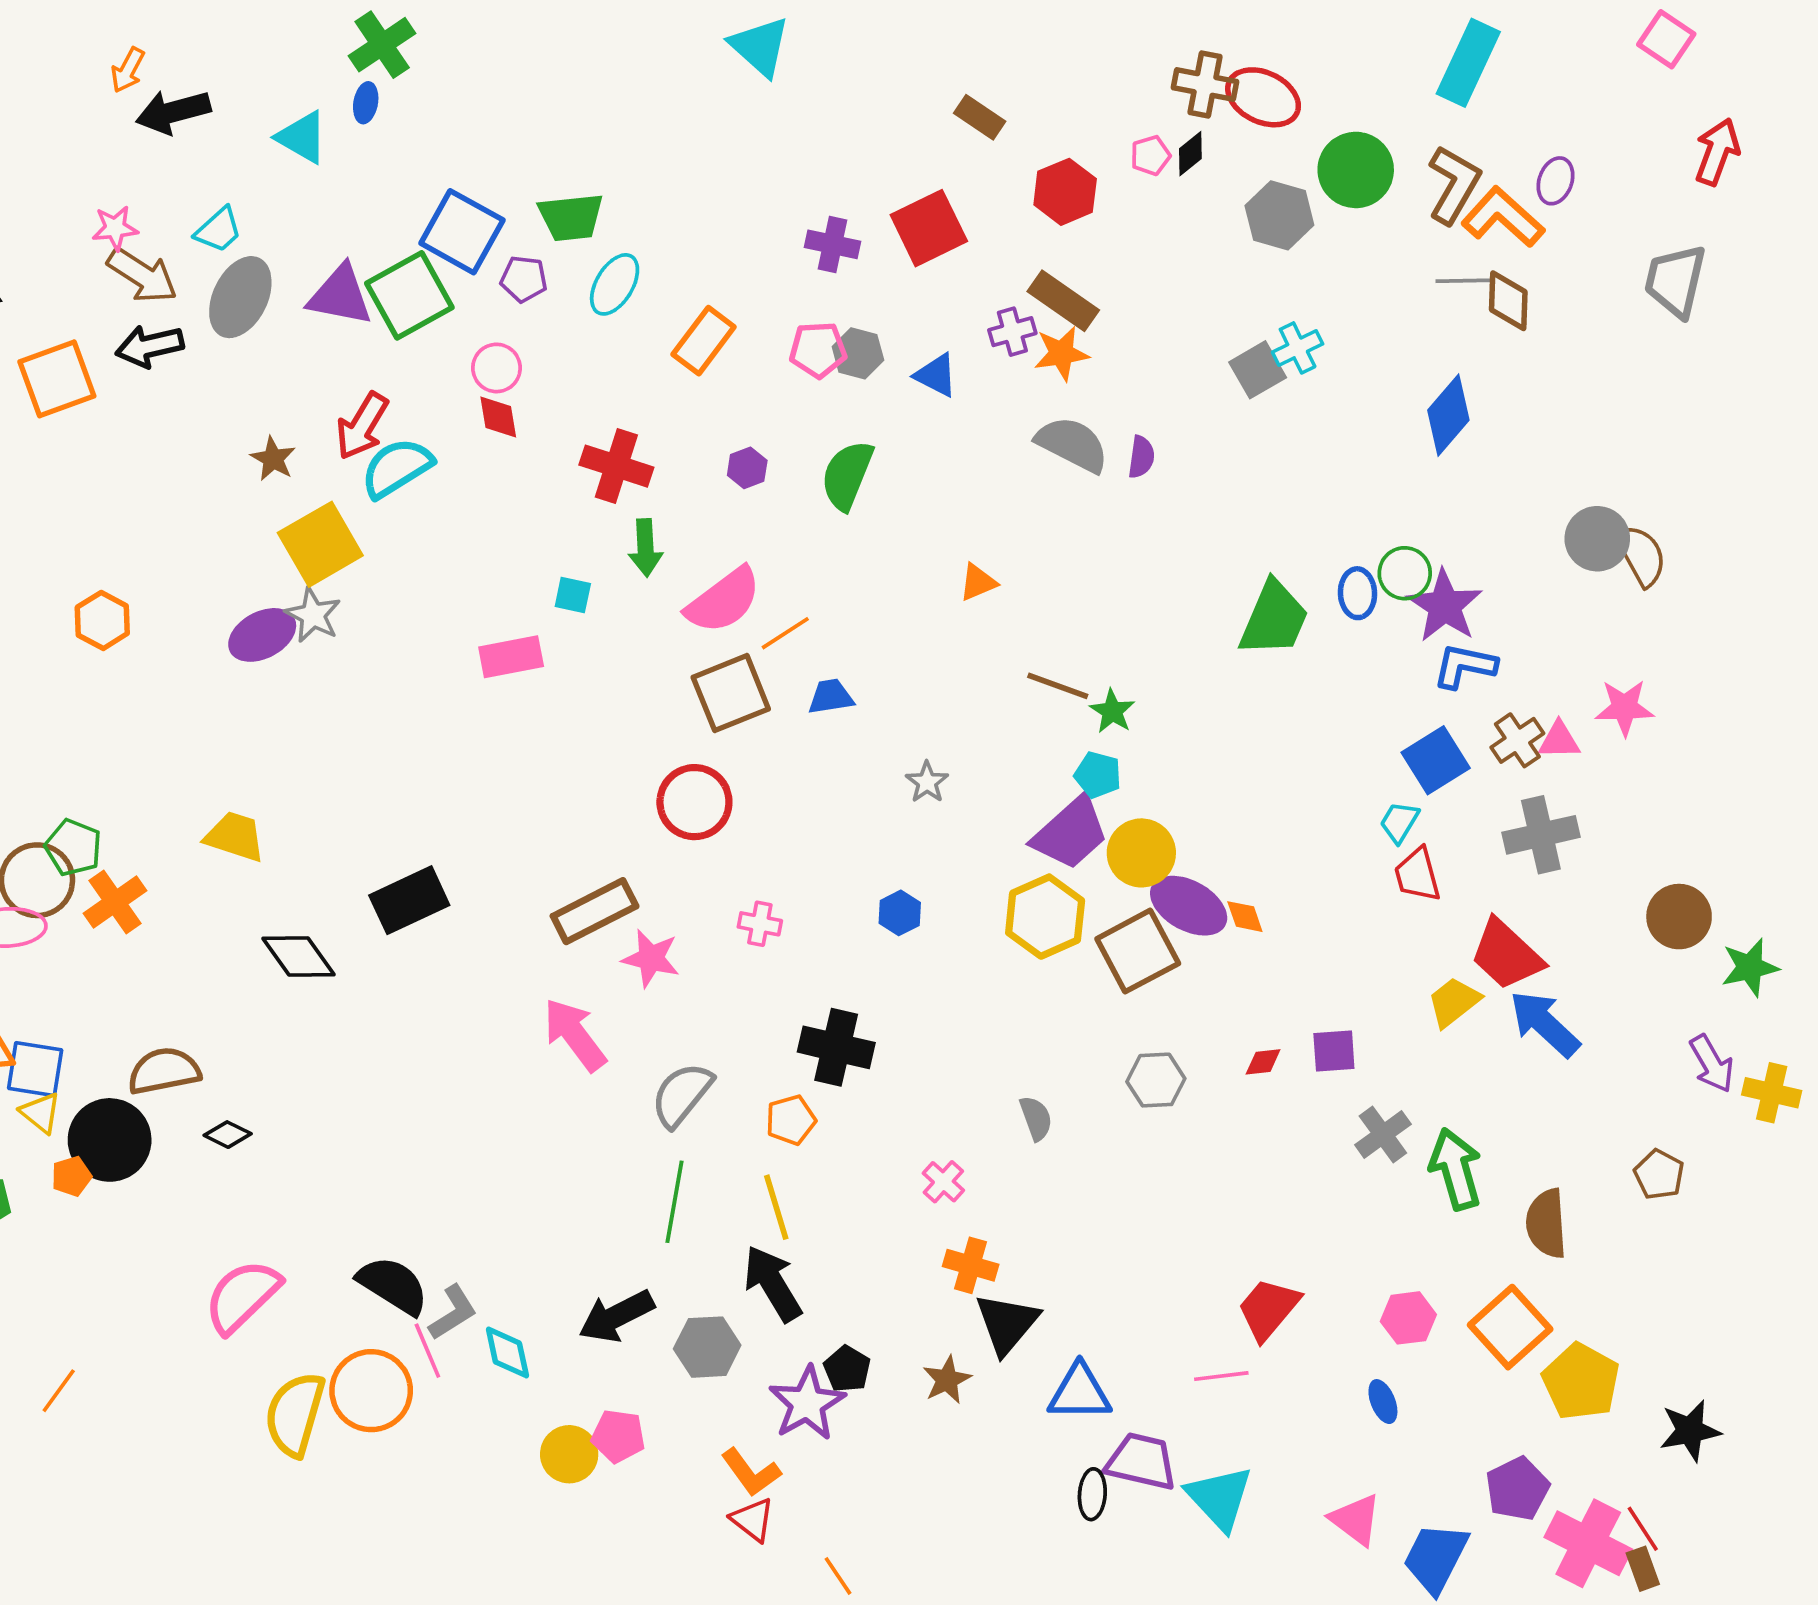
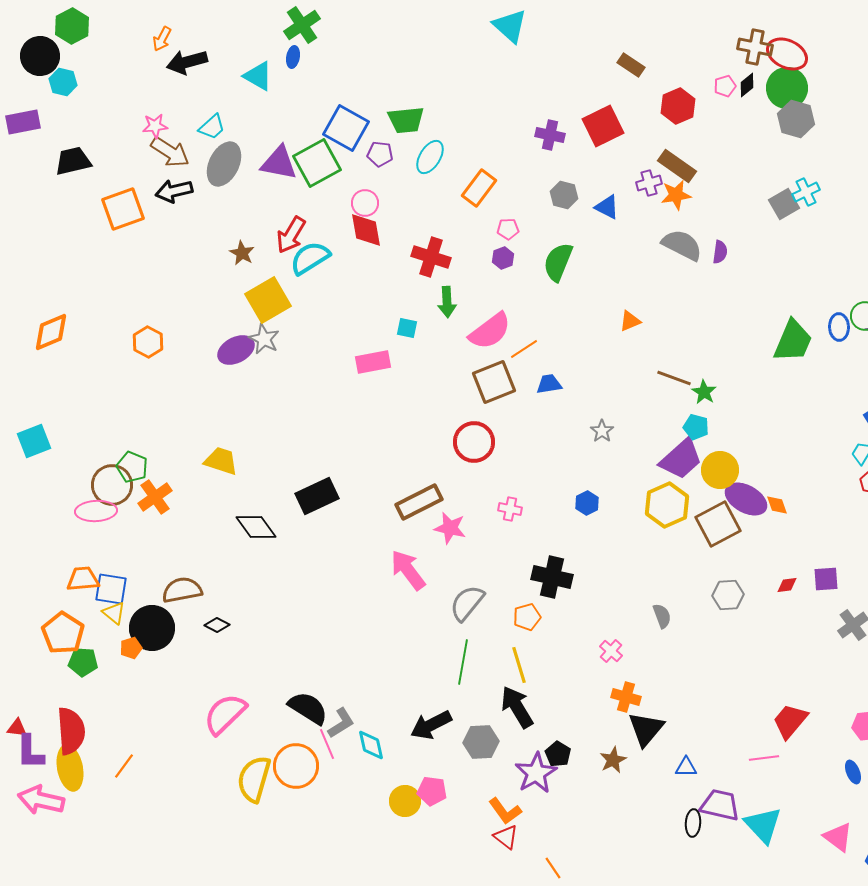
green circle: (1356, 170) -> (787, 88), moved
pink pentagon: (818, 350) -> (508, 229), moved, size x0.7
red diamond: (498, 417) -> (366, 230), size x1.4
blue triangle: (1080, 1392) -> (686, 767), size x0.6

